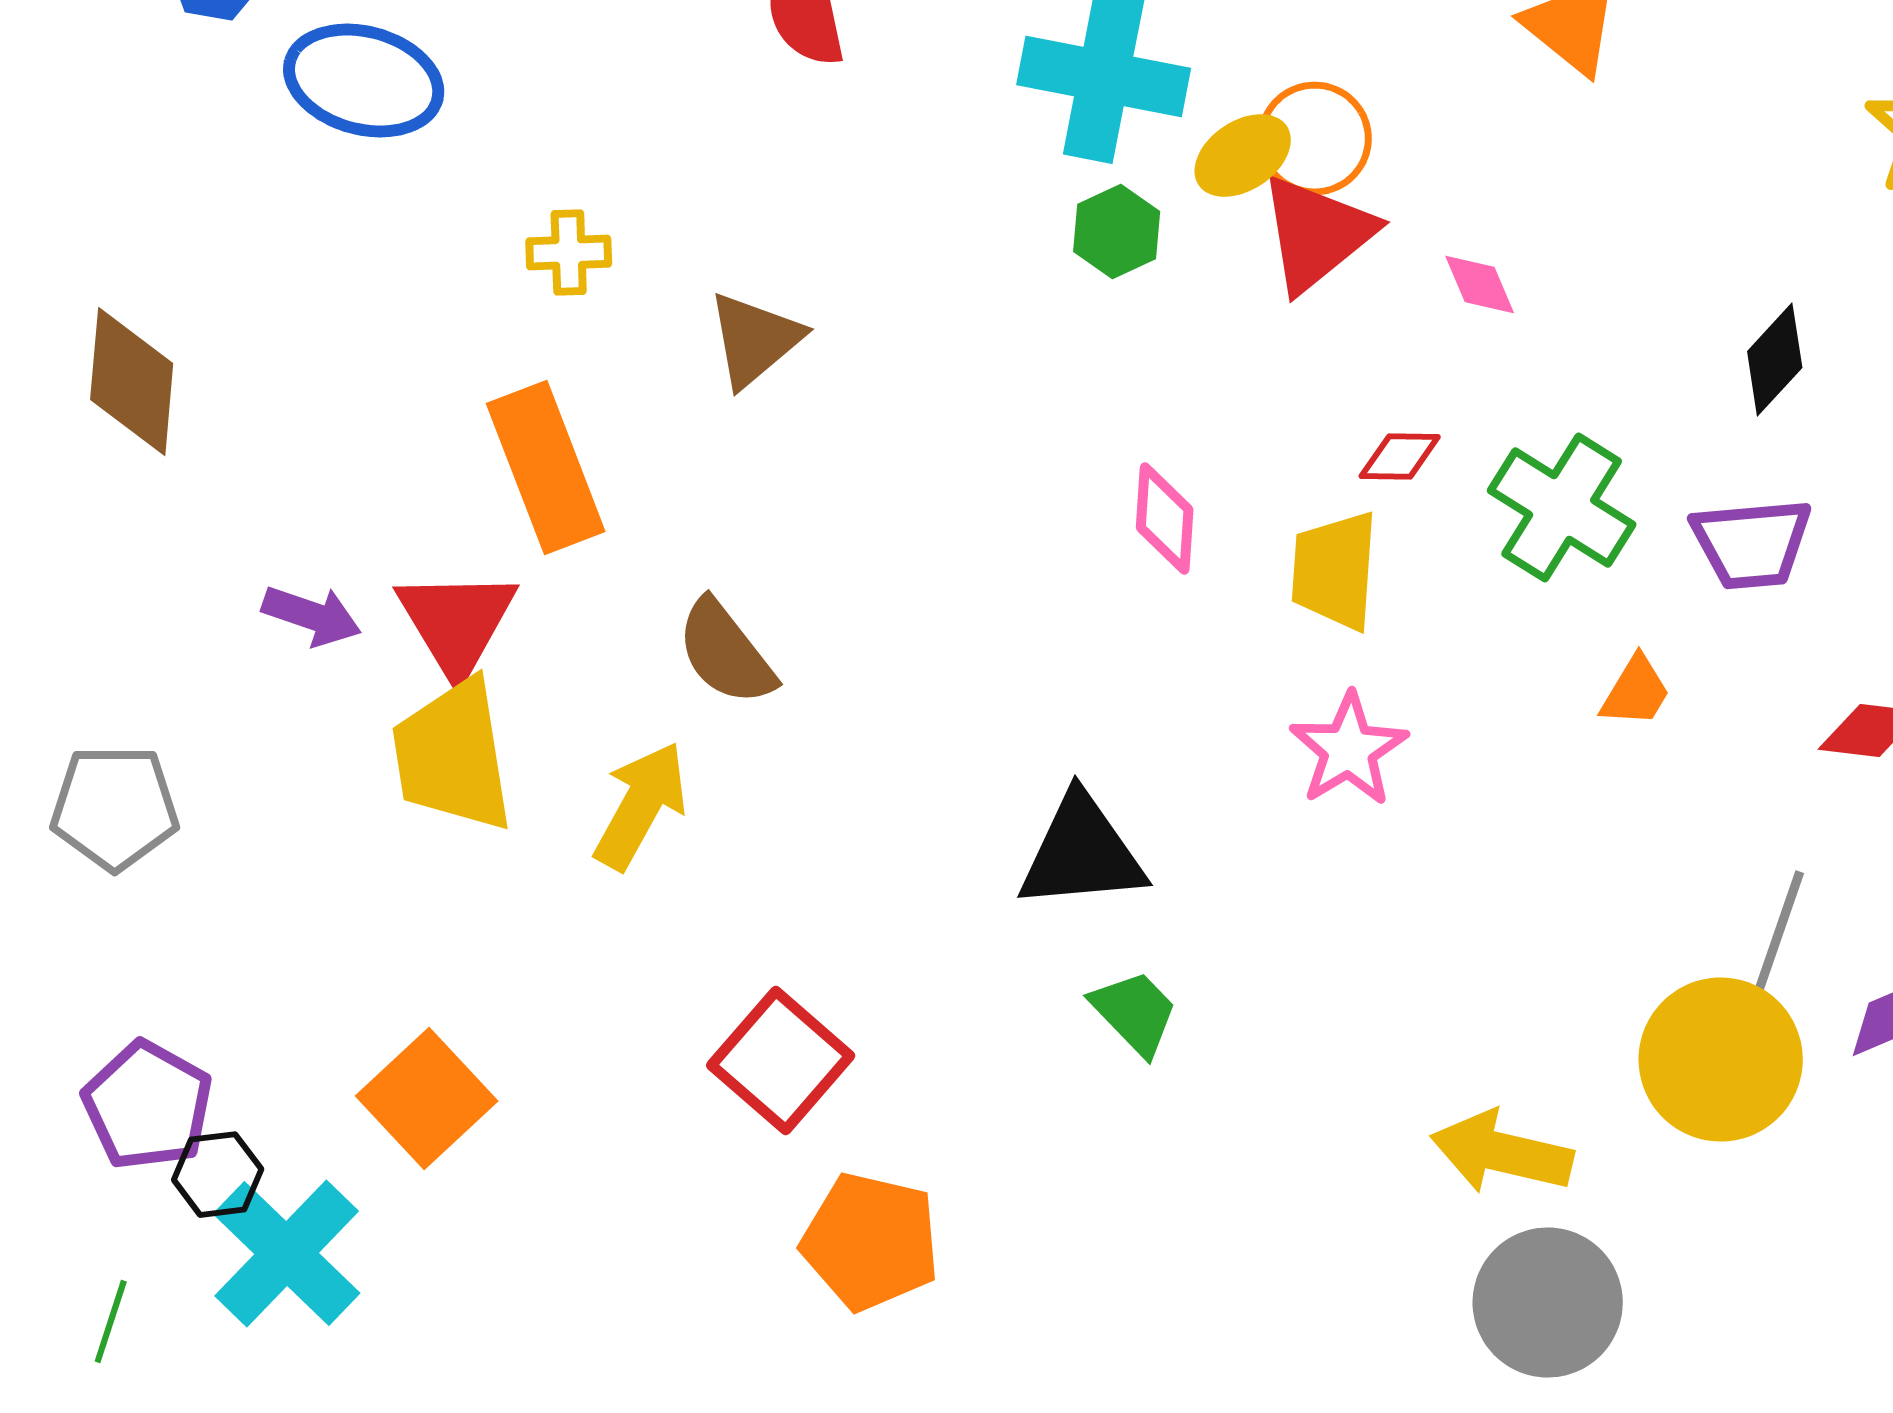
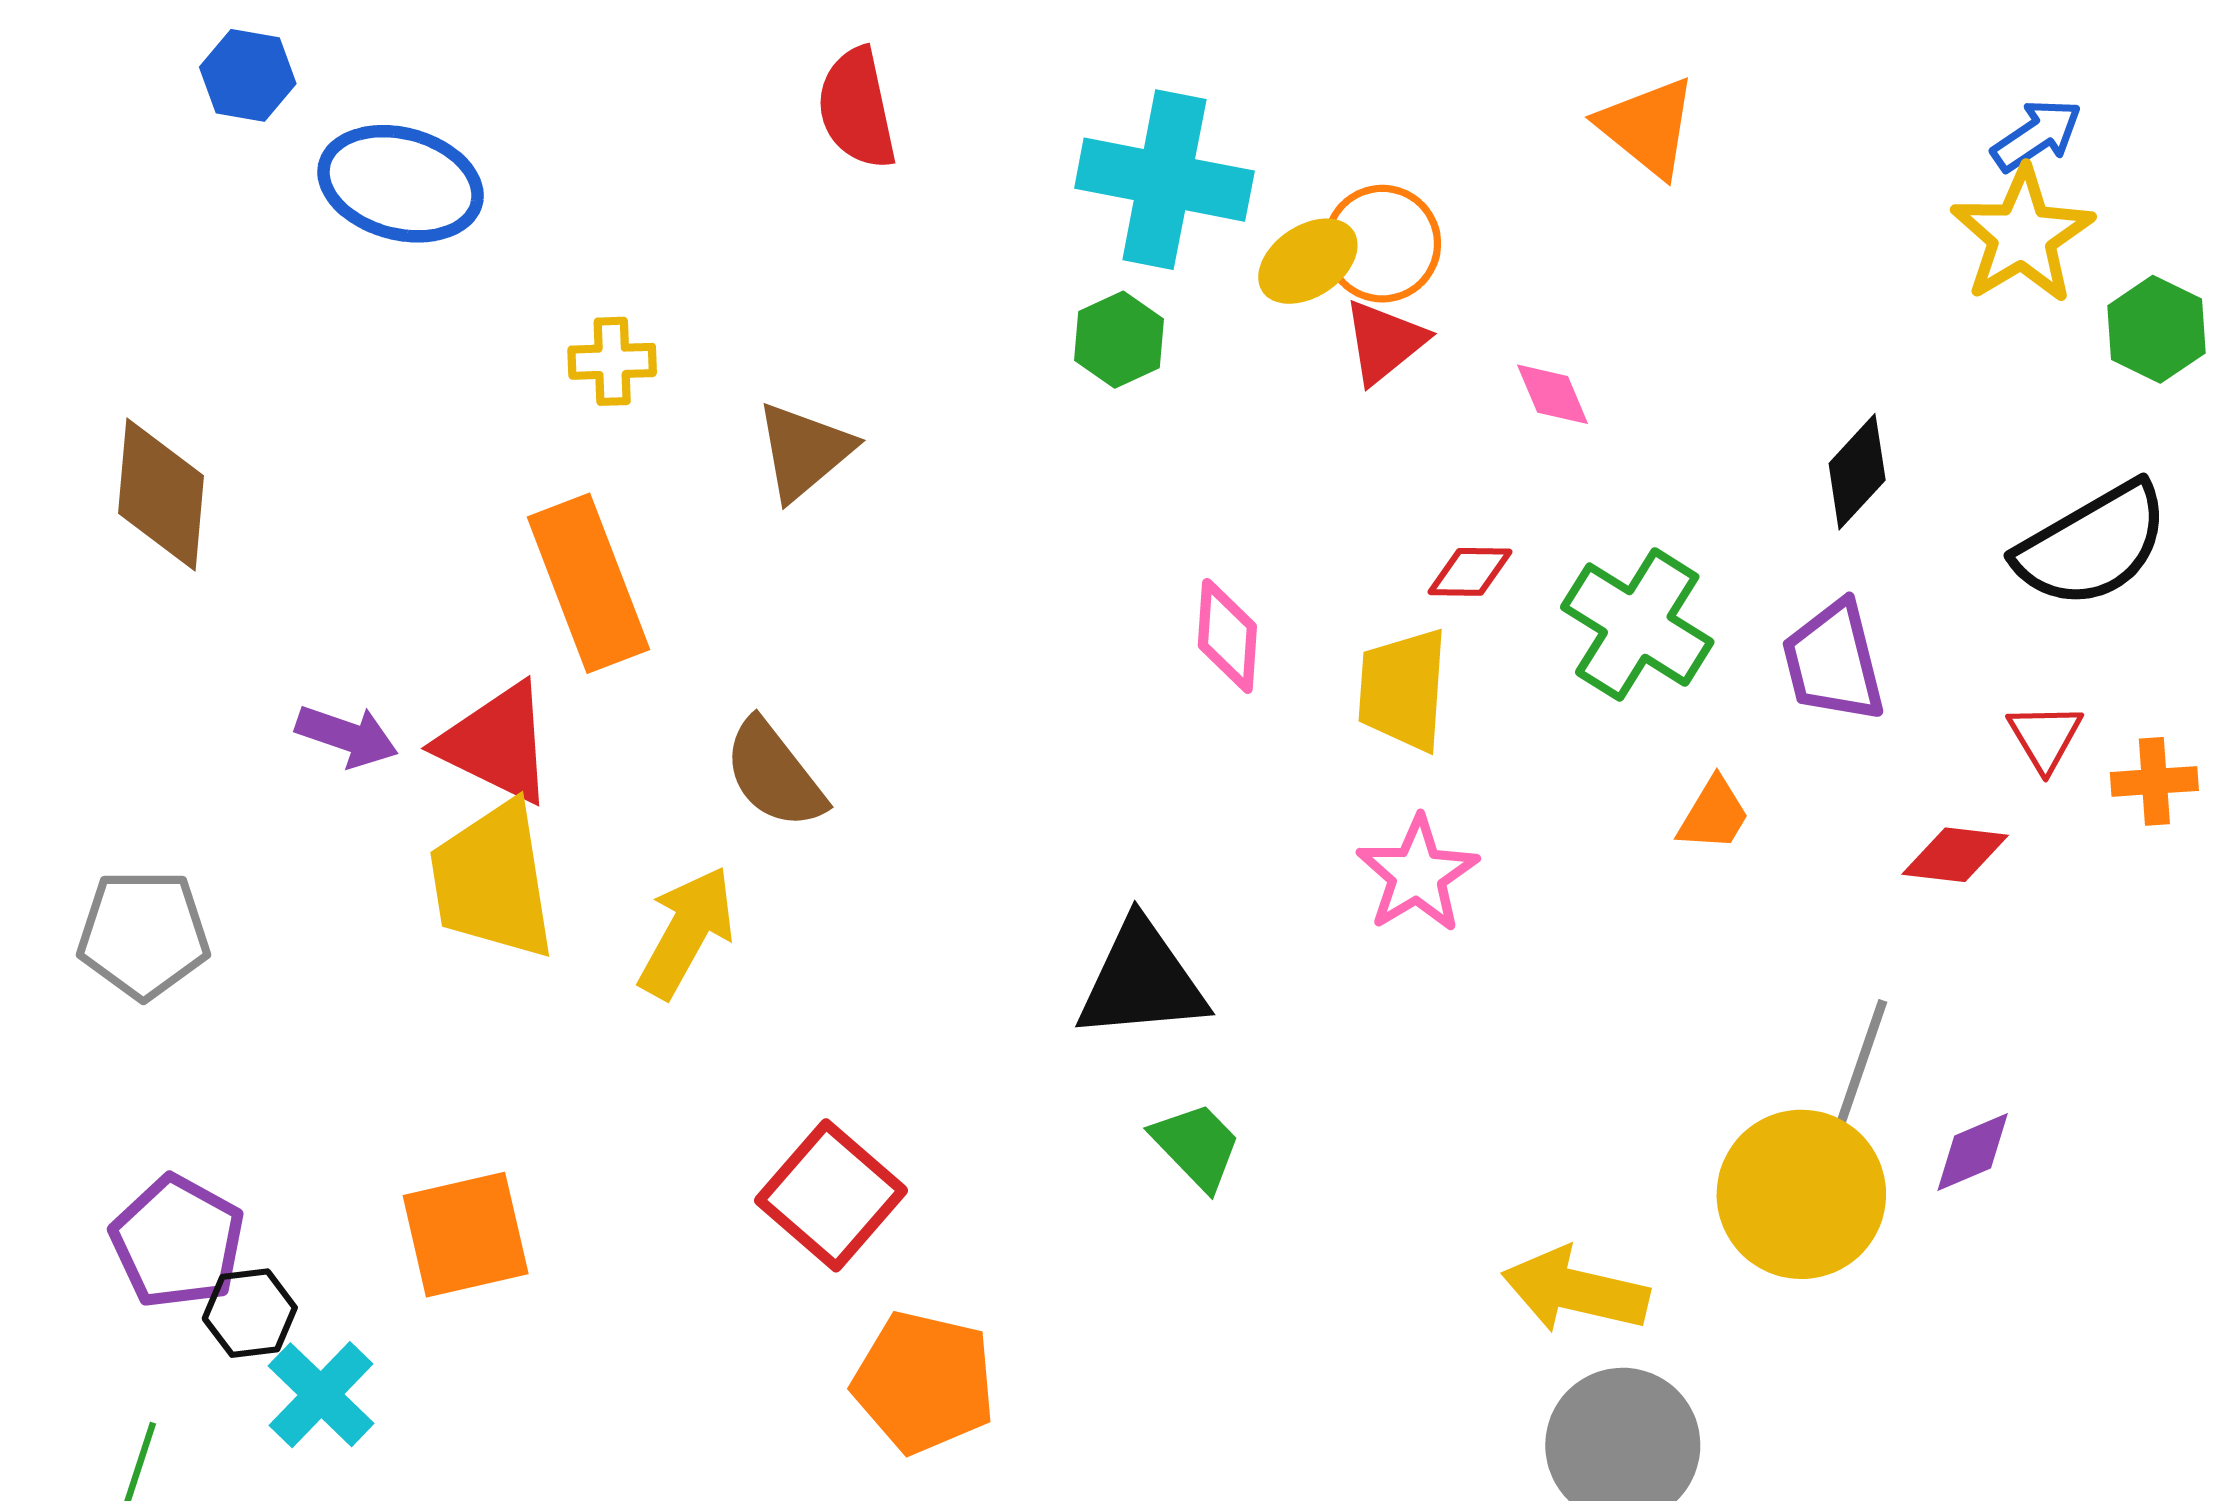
green hexagon: (1117, 232) -> (1119, 340), moved
red triangle: (1317, 234) -> (1384, 342), size x0.7
purple trapezoid: (1752, 544) -> (1833, 662), turned 81
red triangle: (457, 623) -> (497, 743), turned -33
orange square: (427, 1099) -> (466, 1235), turned 30
cyan cross: (287, 1254) -> (321, 1395), size x0.7

